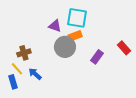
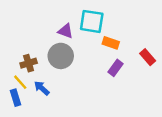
orange rectangle: (75, 36) -> (111, 43), moved, turned 40
gray circle: (65, 47) -> (61, 56), moved

